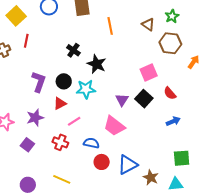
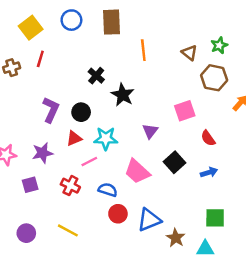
cyan star: (86, 89) -> (106, 138), moved
black square: (144, 99) -> (174, 162), moved
purple triangle: (122, 100) -> (150, 131), moved
purple square: (27, 145) -> (30, 185), turned 32

